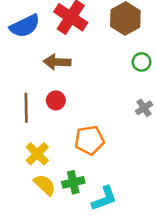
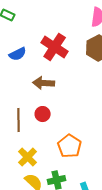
blue semicircle: (25, 26) -> (18, 54), size x0.7
orange pentagon: (89, 140) -> (70, 146), turned -30

